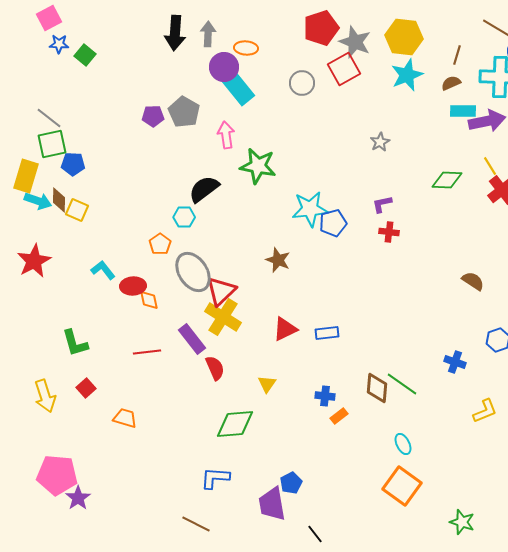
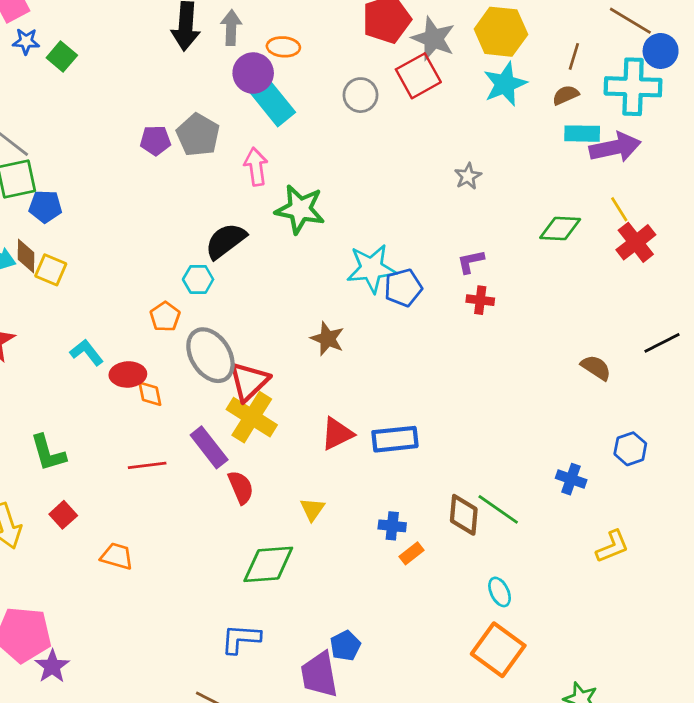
blue rectangle: (327, 333) -> (395, 439), size x1.4

